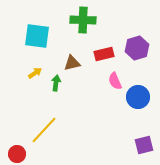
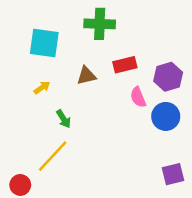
purple hexagon: (137, 48) -> (168, 77), moved
green arrow: (56, 83) -> (64, 119), moved, turned 140

